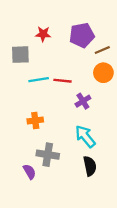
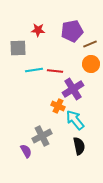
purple cross: (83, 101) -> (73, 89), size x1.5
orange cross: (35, 120) -> (58, 106), moved, turned 32
gray cross: (48, 155) -> (42, 136), turned -36

